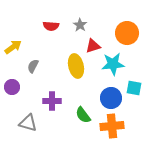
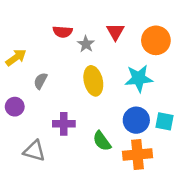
gray star: (80, 25) -> (86, 44), moved
red triangle: (93, 46) -> (115, 32), moved, turned -42
cyan square: (134, 88) -> (165, 121), moved

